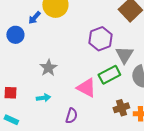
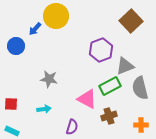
gray triangle: (124, 55) -> (125, 66), turned 36
gray star: (48, 68) -> (49, 79), turned -30
brown cross: (121, 108) -> (109, 116), moved

